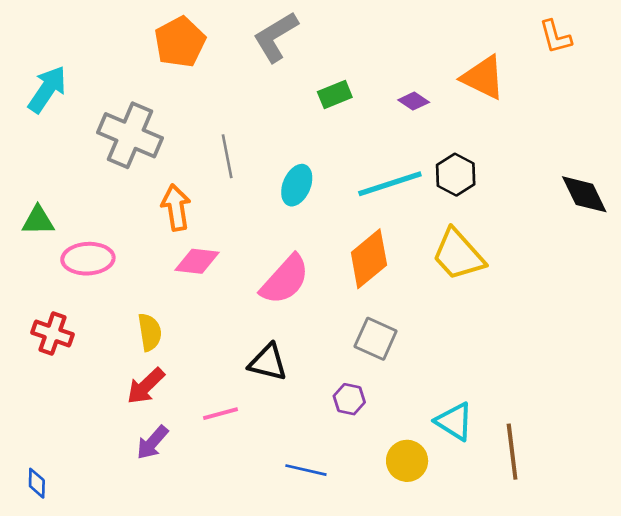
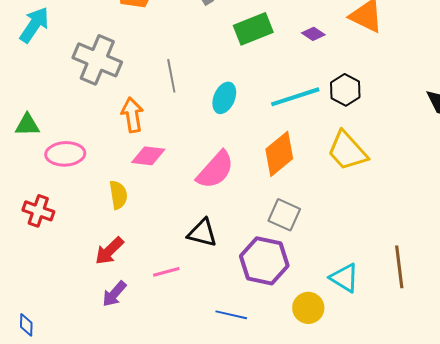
green rectangle: (335, 95) -> (253, 29), size x1.5
yellow semicircle: (150, 332) -> (118, 195), moved
purple hexagon: (349, 399) -> (264, 261), size x2.0
brown line: (512, 452) -> (399, 267), moved

